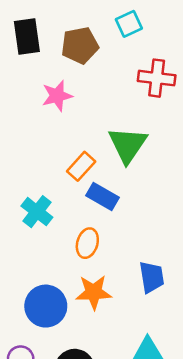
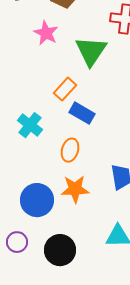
pink star: (57, 96) -> (46, 33), turned -30
green triangle: (128, 145) -> (91, 51), moved

